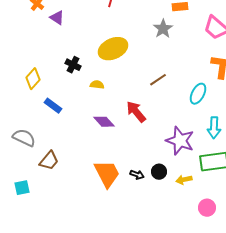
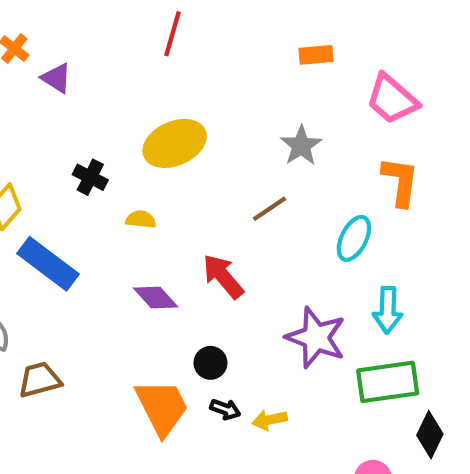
gray star: (163, 29) -> (301, 146), moved
blue rectangle: (53, 106) -> (48, 264), size x1.6
brown trapezoid: (49, 161) -> (40, 380), turned -145
black circle: (159, 172) -> (210, 363), moved
yellow arrow: (184, 180) -> (270, 420), moved

